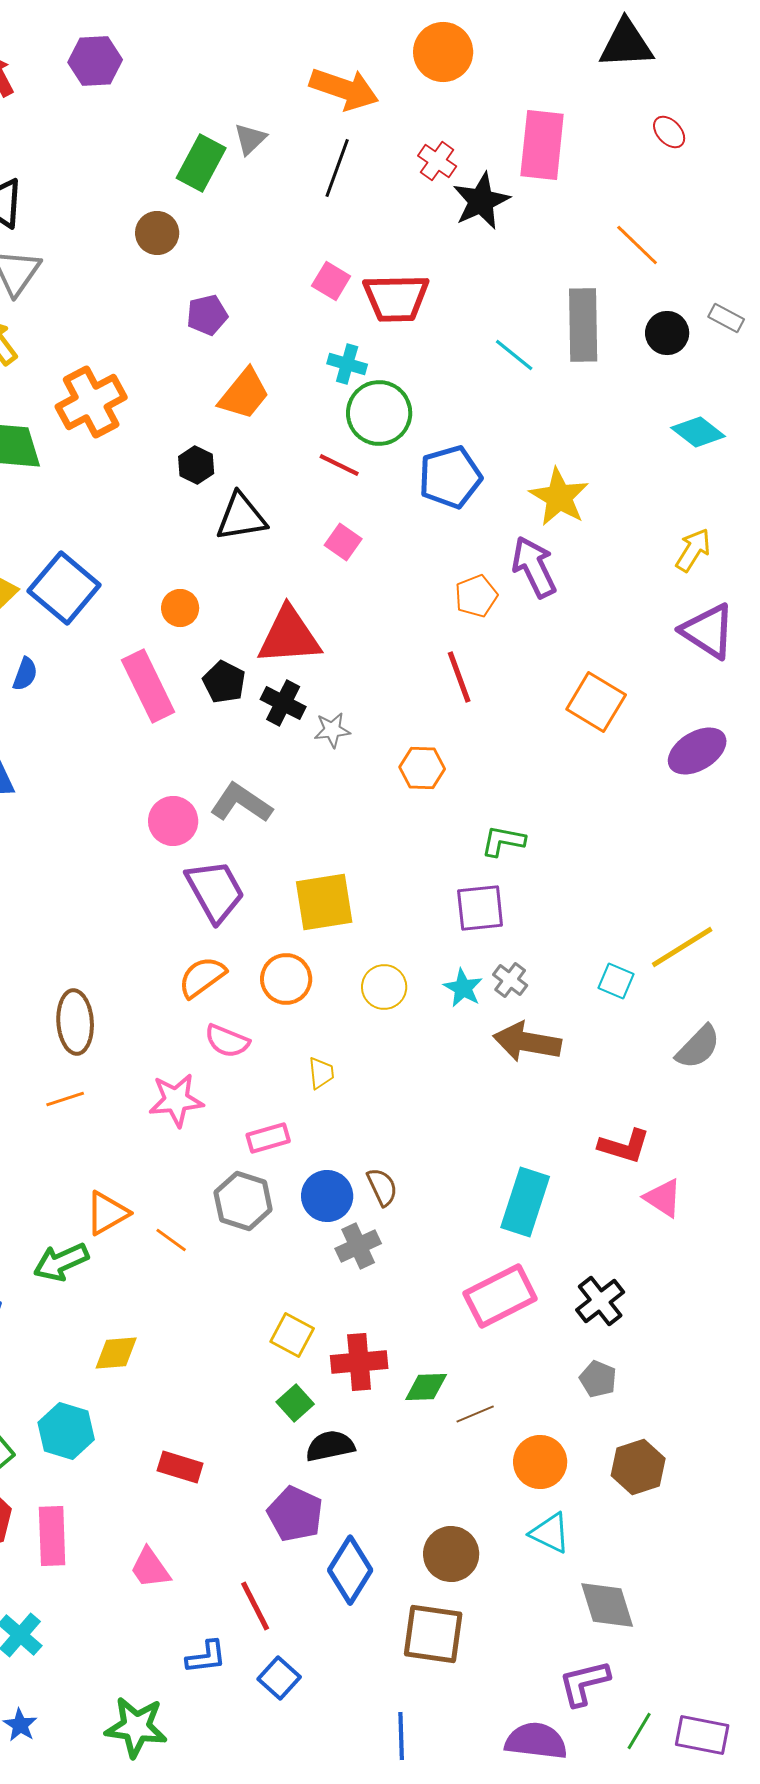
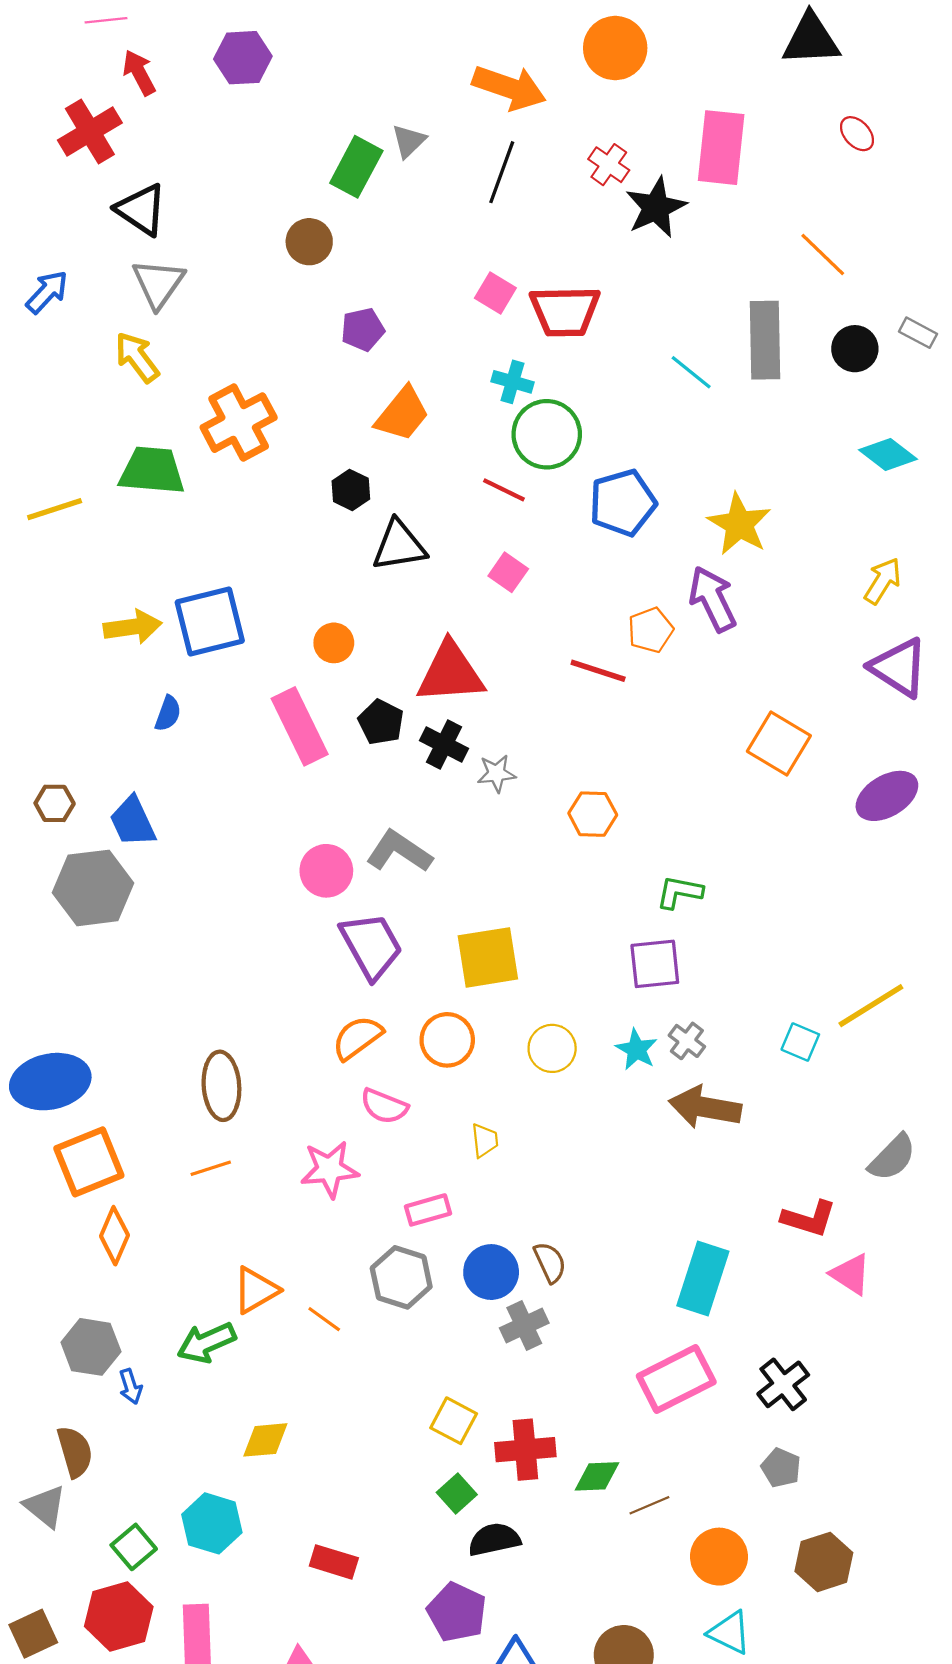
blue square: (64, 588) -> (210, 622), turned 36
red line: (459, 677) -> (598, 671), moved, turned -52
gray semicircle: (698, 1047) -> (892, 1158), moved

